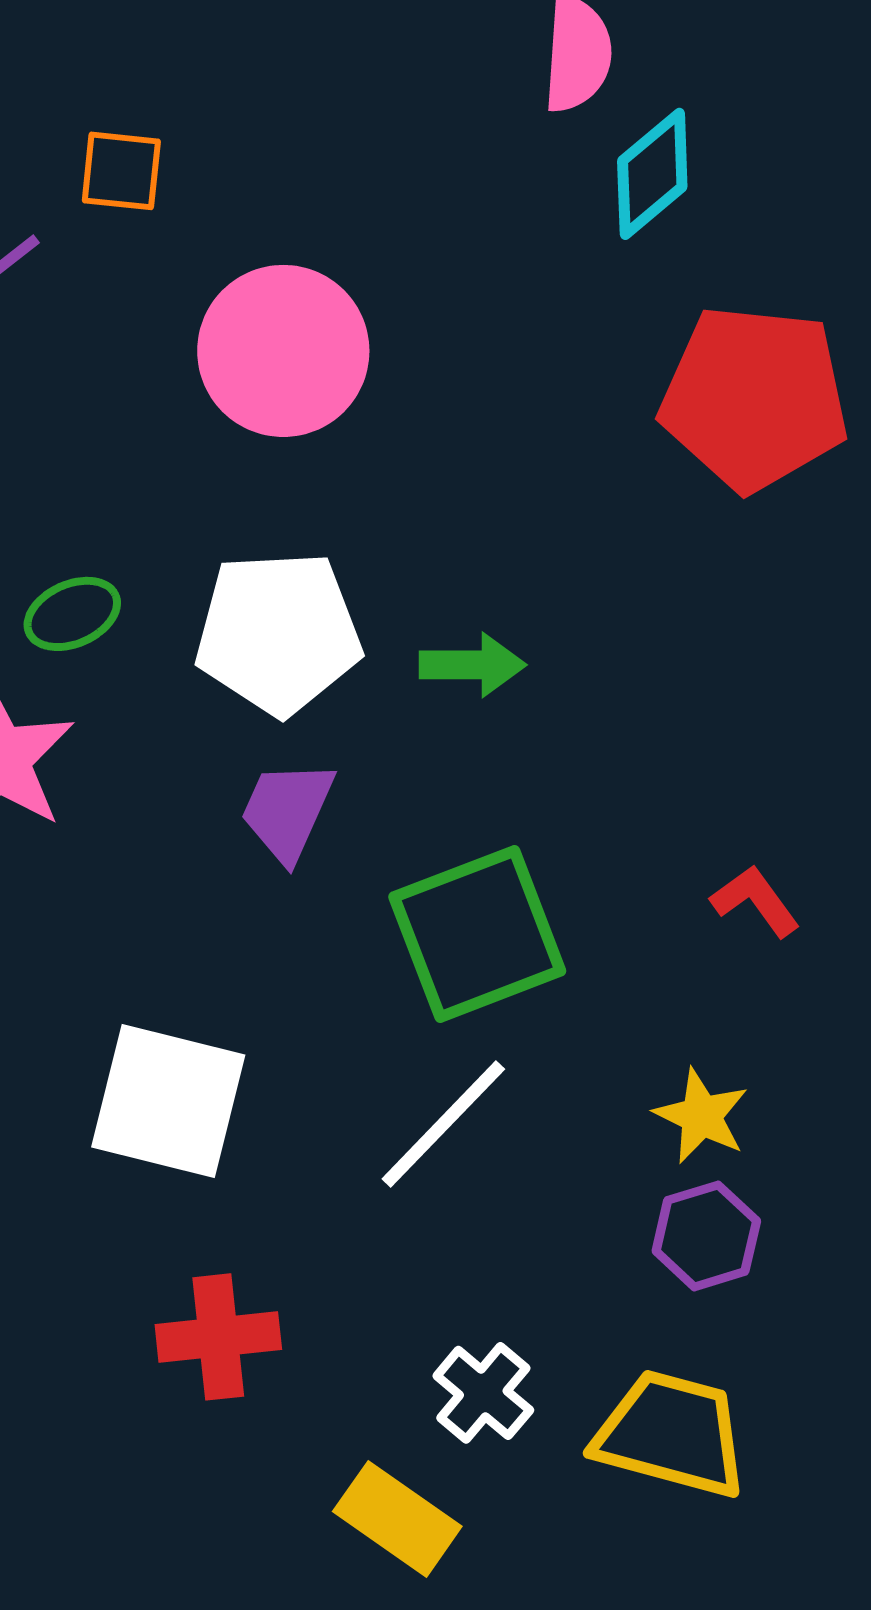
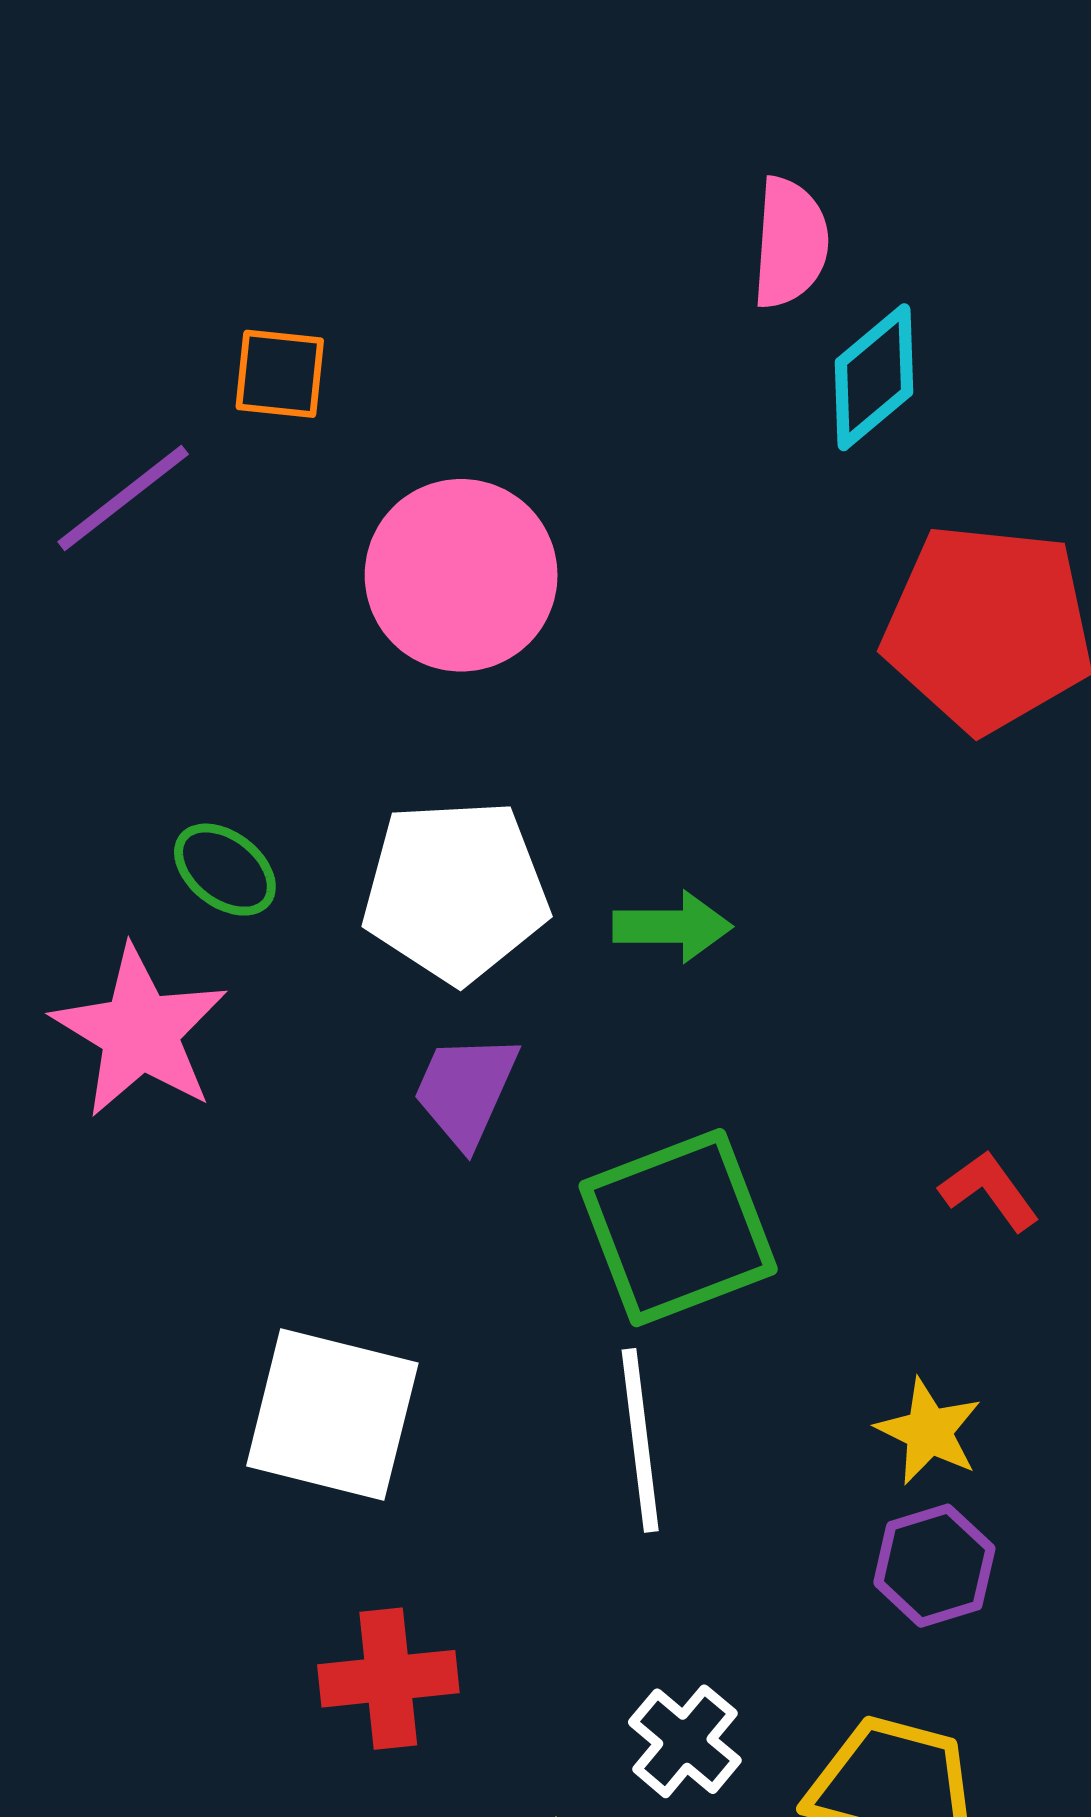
green ellipse: (72, 614) -> (225, 870), turned 62
white line: (443, 1124) -> (640, 1440), turned -51

